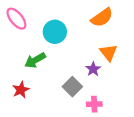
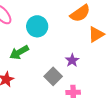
orange triangle: (108, 53) -> (96, 34), moved, turned 36

